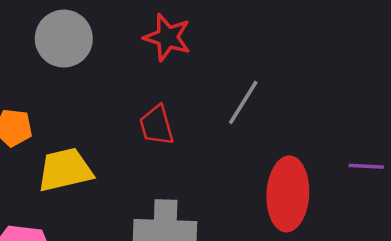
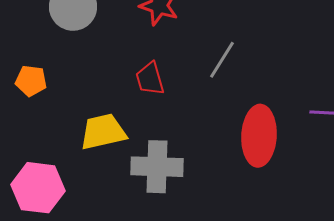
yellow trapezoid: (65, 170) -> (103, 132), moved

